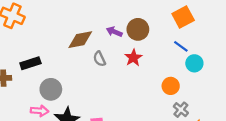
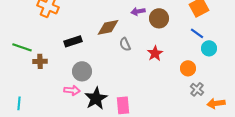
purple arrow: (114, 32) -> (138, 11), moved, turned -32
red star: (133, 58) -> (155, 53), moved
black rectangle: (30, 63) -> (73, 41), moved

